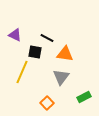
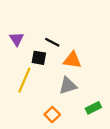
purple triangle: (15, 35) -> (17, 39), turned 32
gray triangle: (61, 77) -> (68, 86), turned 36

